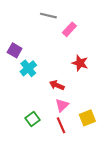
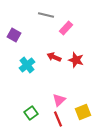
purple square: (15, 50) -> (14, 35), moved
red arrow: (57, 85) -> (54, 57), moved

